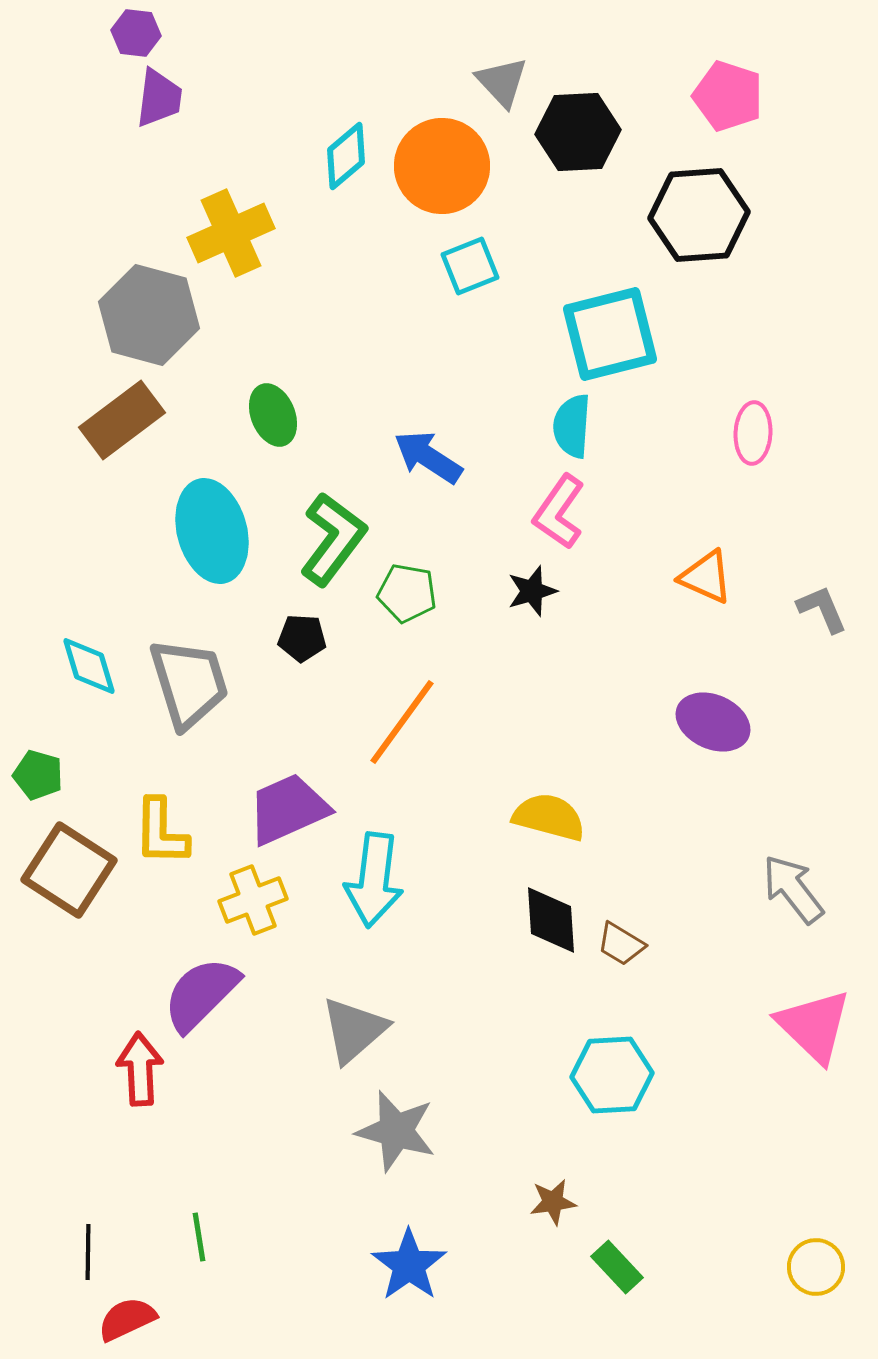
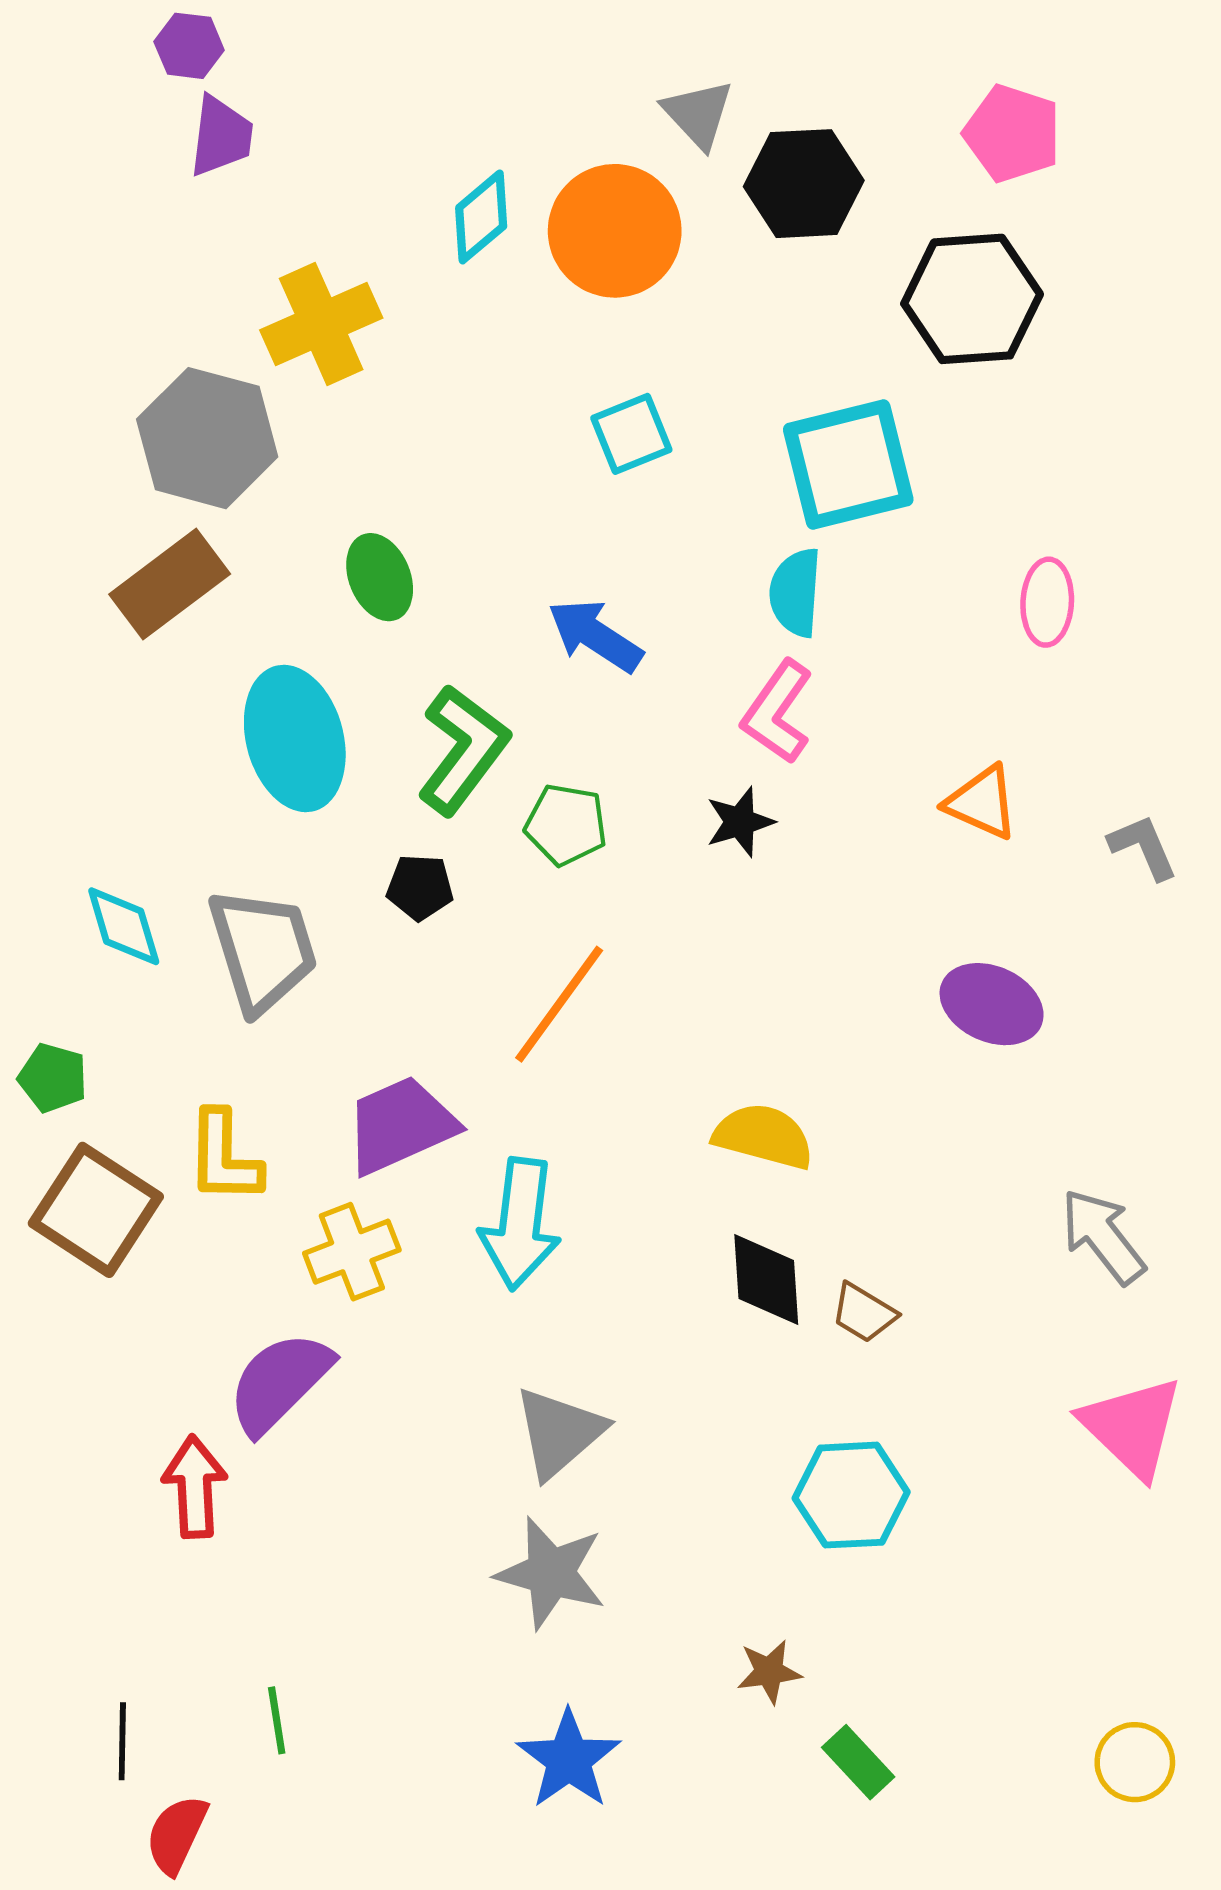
cyan square: (470, 266) -> (631, 434), moved
gray triangle: (354, 1030) -> (559, 1432), moved
red semicircle: (127, 1319) -> (177, 1834), turned -40

